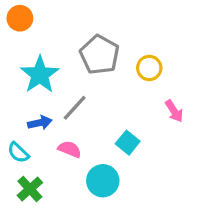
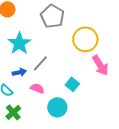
gray pentagon: (99, 55) -> (52, 16), moved
yellow circle: (149, 68) -> (85, 39), size x1.6
pink arrow: (174, 111) -> (100, 65), size x1.5

